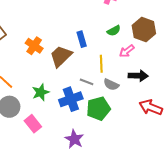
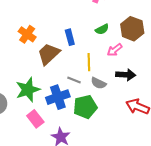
orange cross: (34, 46) -> (27, 34), moved
green star: (41, 92) -> (28, 90), size x1.4
pink rectangle: (33, 124) -> (35, 119), moved

